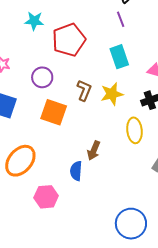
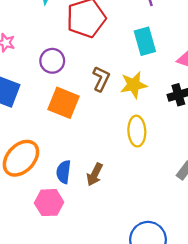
yellow ellipse: (134, 130) -> (137, 131), moved
brown arrow: (94, 151) -> (95, 174), moved
blue semicircle: (76, 171) -> (64, 172), moved

